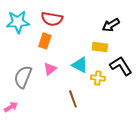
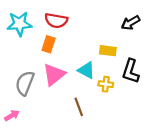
black arrow: (111, 25) -> (131, 23), moved
black L-shape: (121, 66) -> (131, 71), turned -130
pink triangle: (50, 69) -> (54, 74), size x1.6

